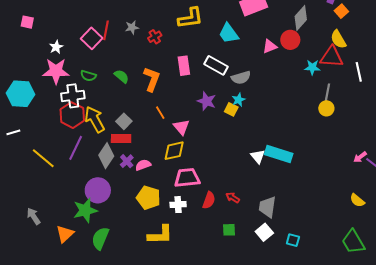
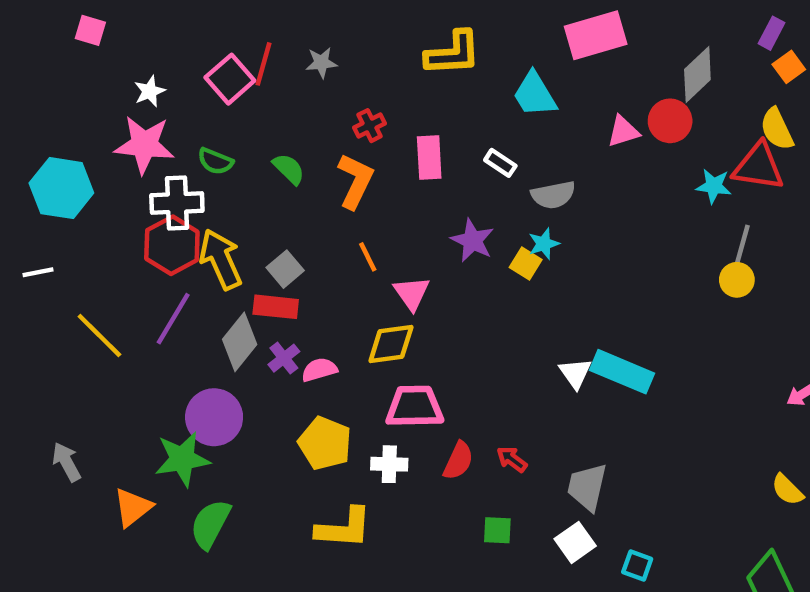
red cross: (155, 37) -> (369, 126), moved
white rectangle: (216, 65) -> (500, 163), size x0.6

